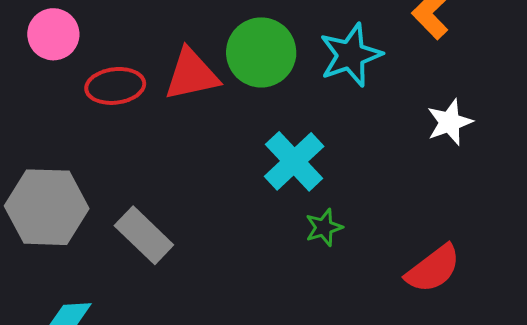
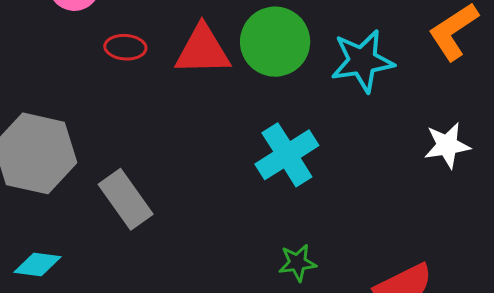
red ellipse: (115, 86) -> (125, 47), size x0.7
green star: (324, 227) -> (297, 263), moved

